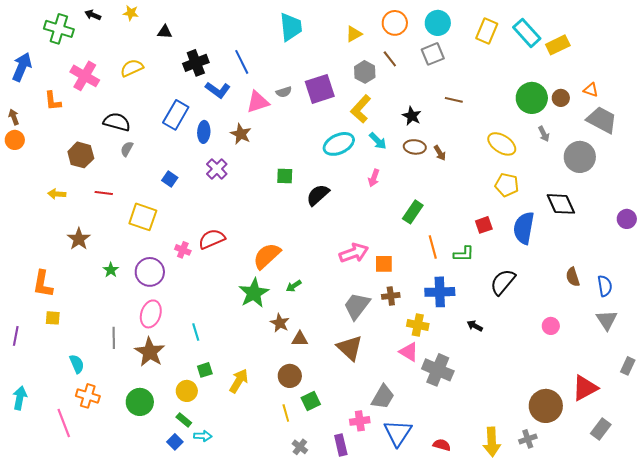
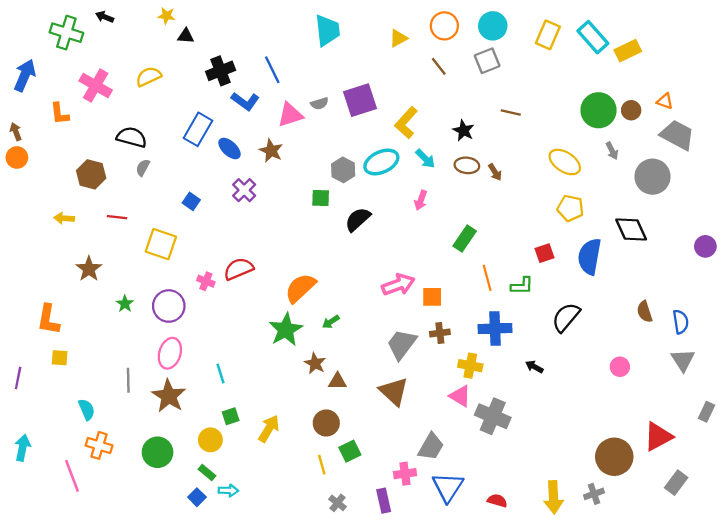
yellow star: (131, 13) -> (167, 16), moved
gray hexagon: (365, 72) -> (343, 170), moved
blue ellipse: (204, 132) -> (230, 148), turned -50

